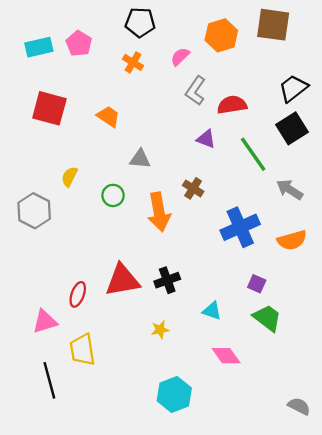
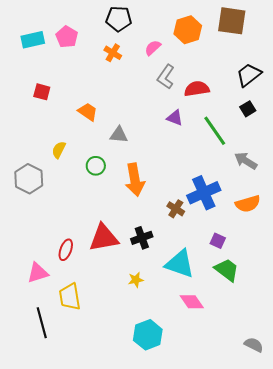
red square: (49, 108) -> (42, 92), size x0.6
orange trapezoid: (108, 117) -> (88, 112), moved
black square: (292, 128) -> (248, 109), size x0.6
brown cross: (193, 188) -> (176, 209), moved
cyan triangle: (212, 311) -> (180, 264), size x1.8

